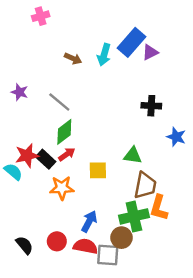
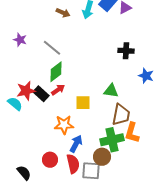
orange star: (62, 188) -> (64, 125), moved
black semicircle: (24, 245) -> (24, 173), moved
red semicircle: (85, 246) -> (73, 164), turned 66

